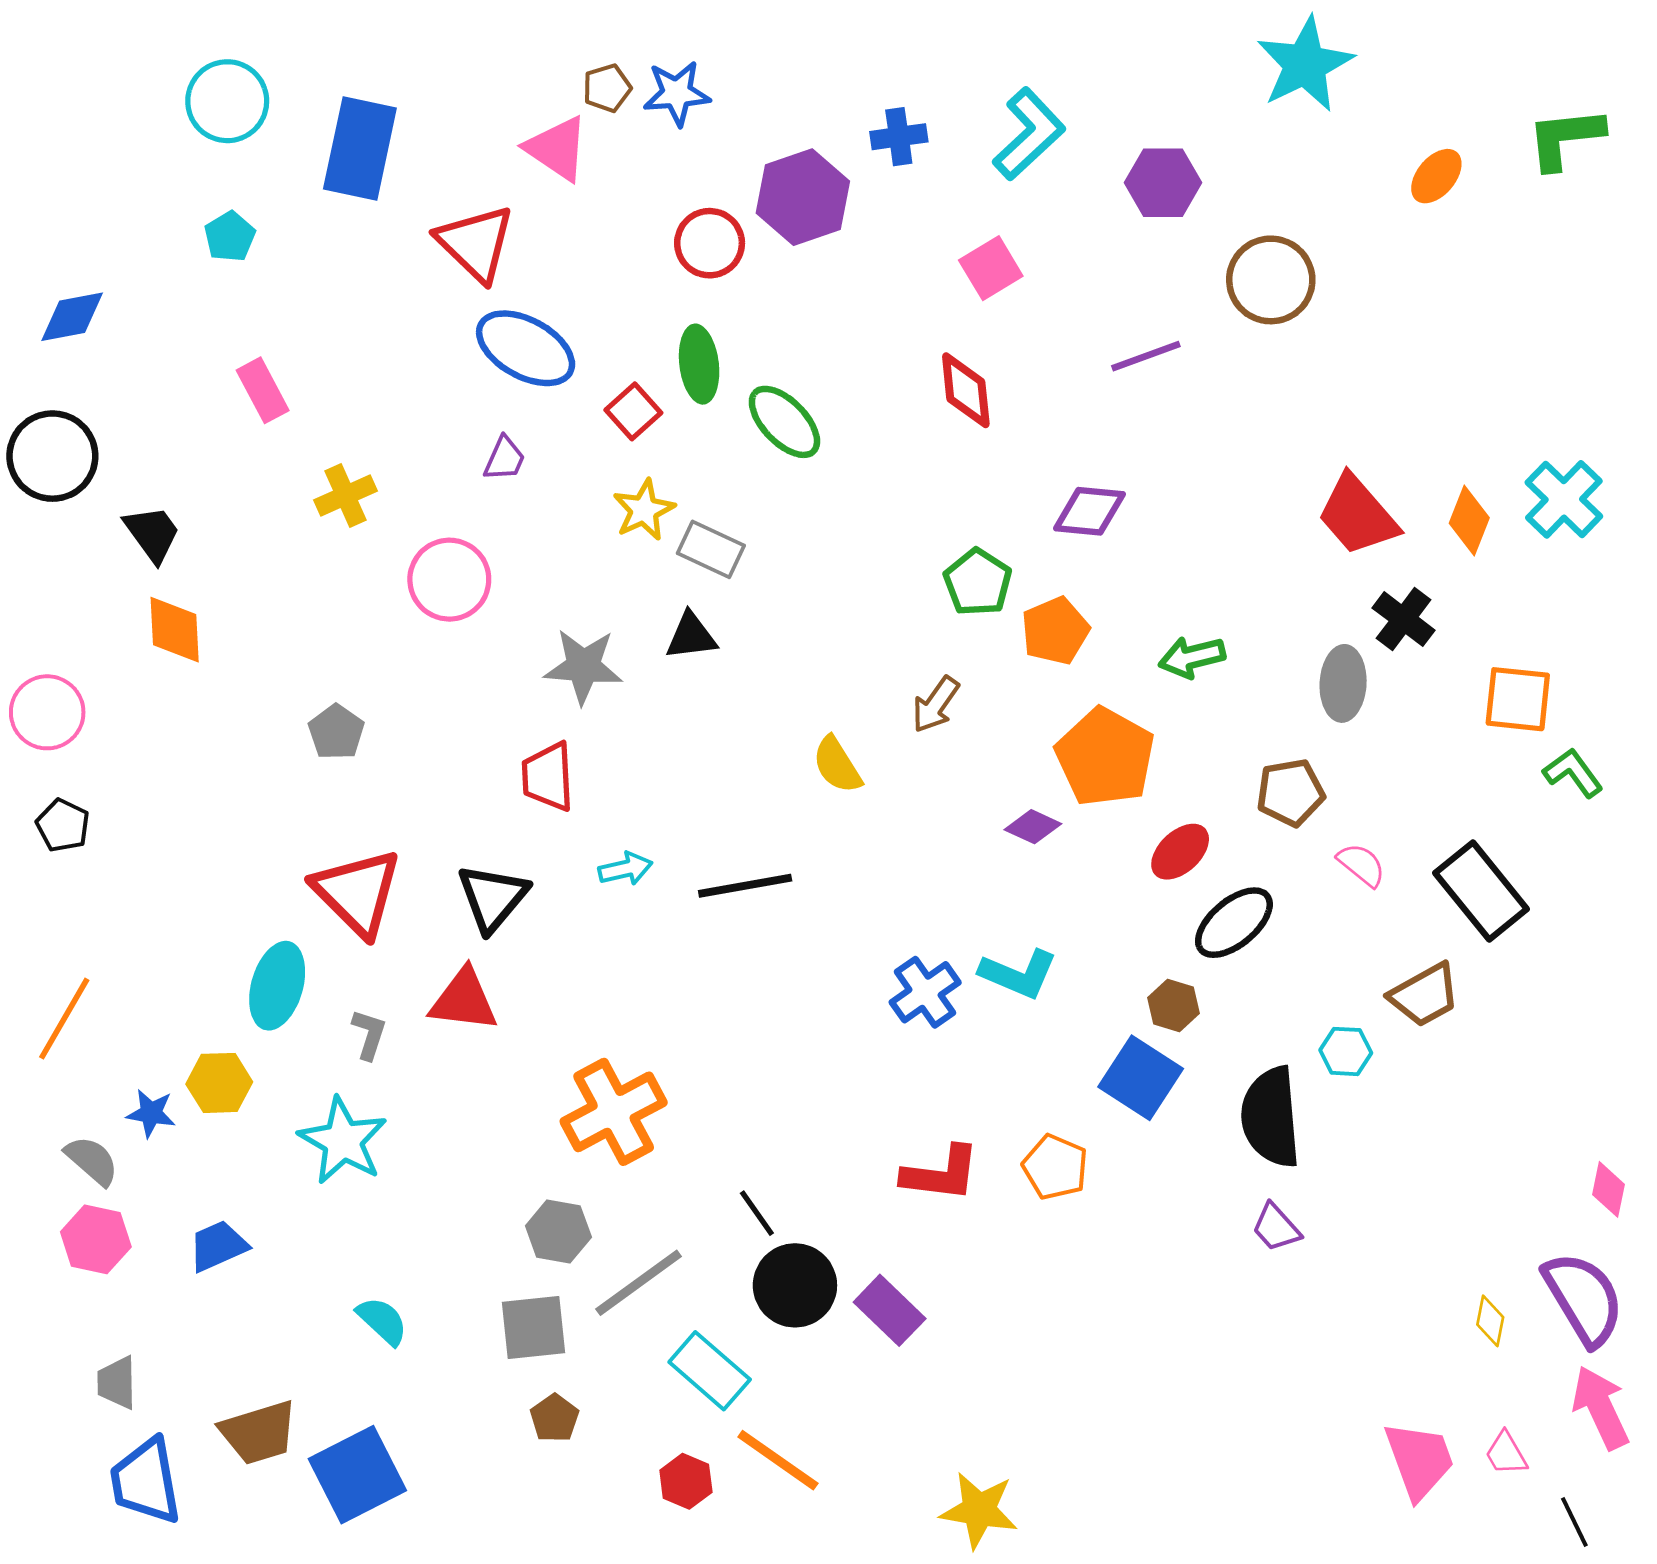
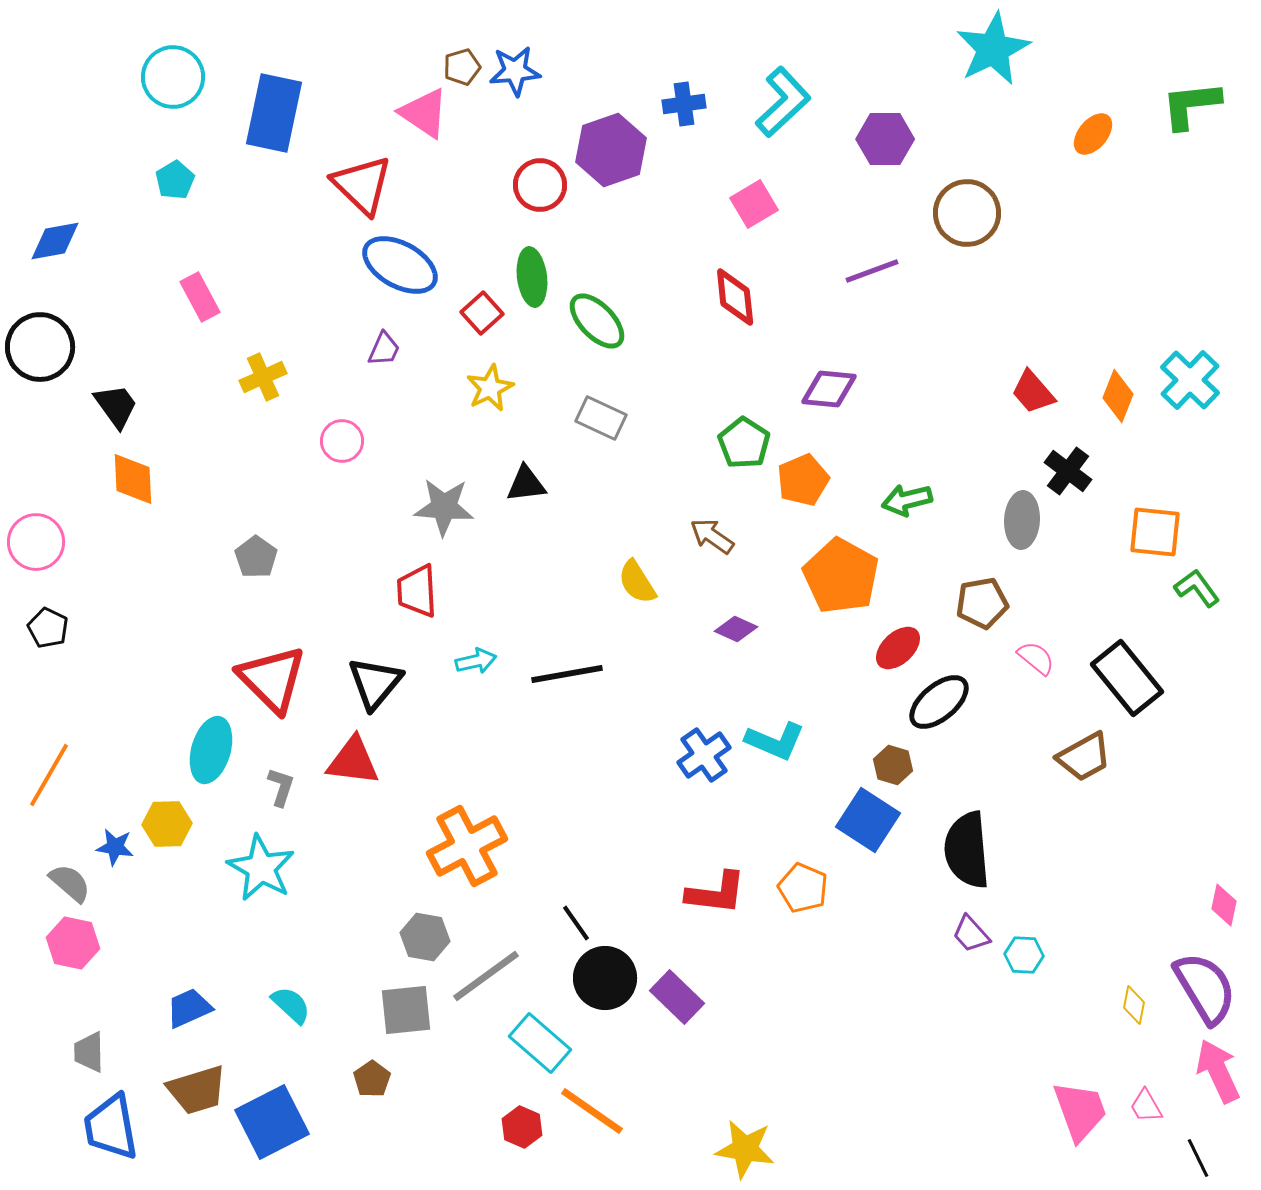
red trapezoid: (1358, 515) -> (1033, 392), size x0.7
gray rectangle: (711, 549) -> (601, 418), moved
pink circle: (449, 580) -> (342, 441), size x0.7
brown arrow: (936, 704) -> (712, 536), turned 90
purple diamond: (1033, 827) -> (736, 629), moved
cyan hexagon: (1346, 1051) -> (1024, 955), moved
blue trapezoid: (218, 1246) -> (189, 1008), moved
brown pentagon: (554, 1418) -> (372, 1079), moved

